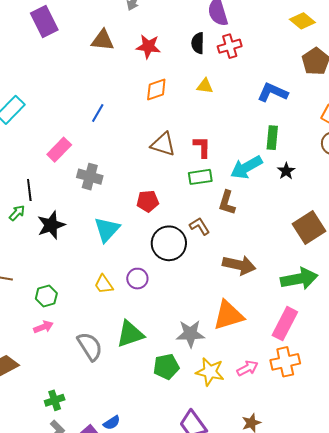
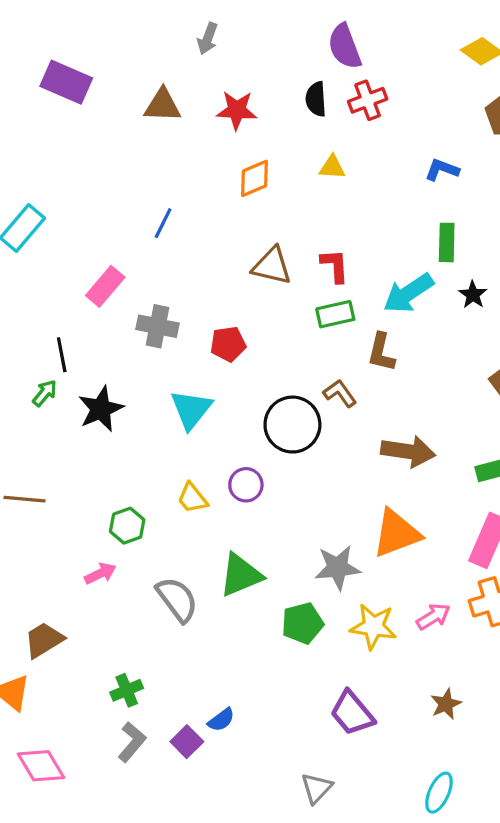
purple rectangle: (44, 22) -> (66, 82), turned -36
blue L-shape: (273, 92) -> (442, 170), size x0.7
red pentagon: (148, 201) -> (228, 344), moved
green hexagon: (46, 296) -> (127, 526), moved

